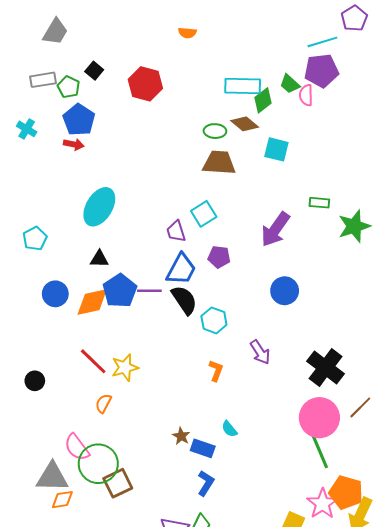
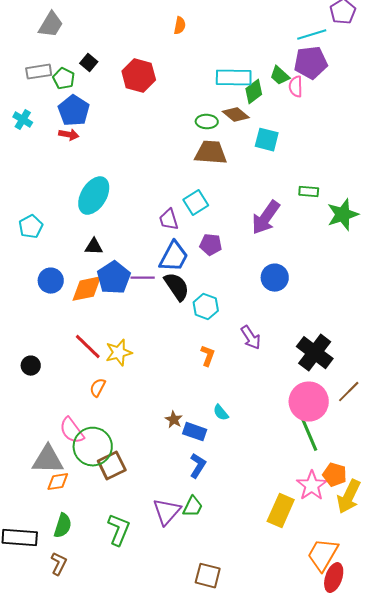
orange semicircle: (187, 33) -> (180, 26), turned -84
orange pentagon: (346, 492) -> (335, 475), size x0.7

